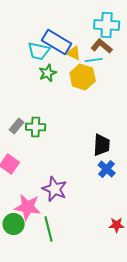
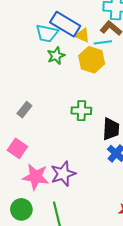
green cross: (36, 127) -> (81, 111), moved
purple star: (55, 189) -> (63, 174), turned 30
pink star: (28, 207) -> (36, 177), moved

